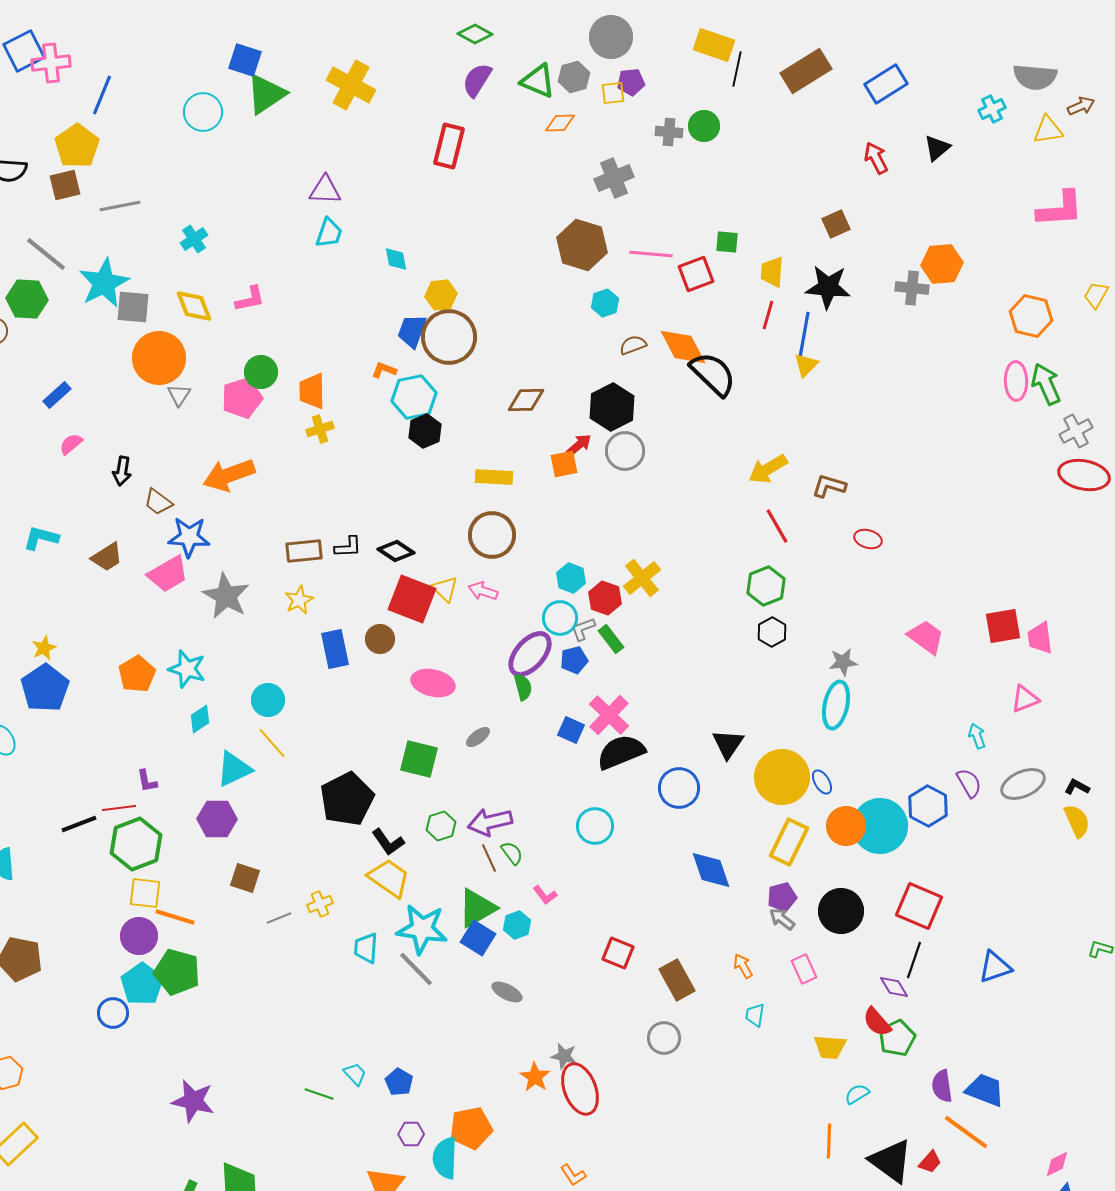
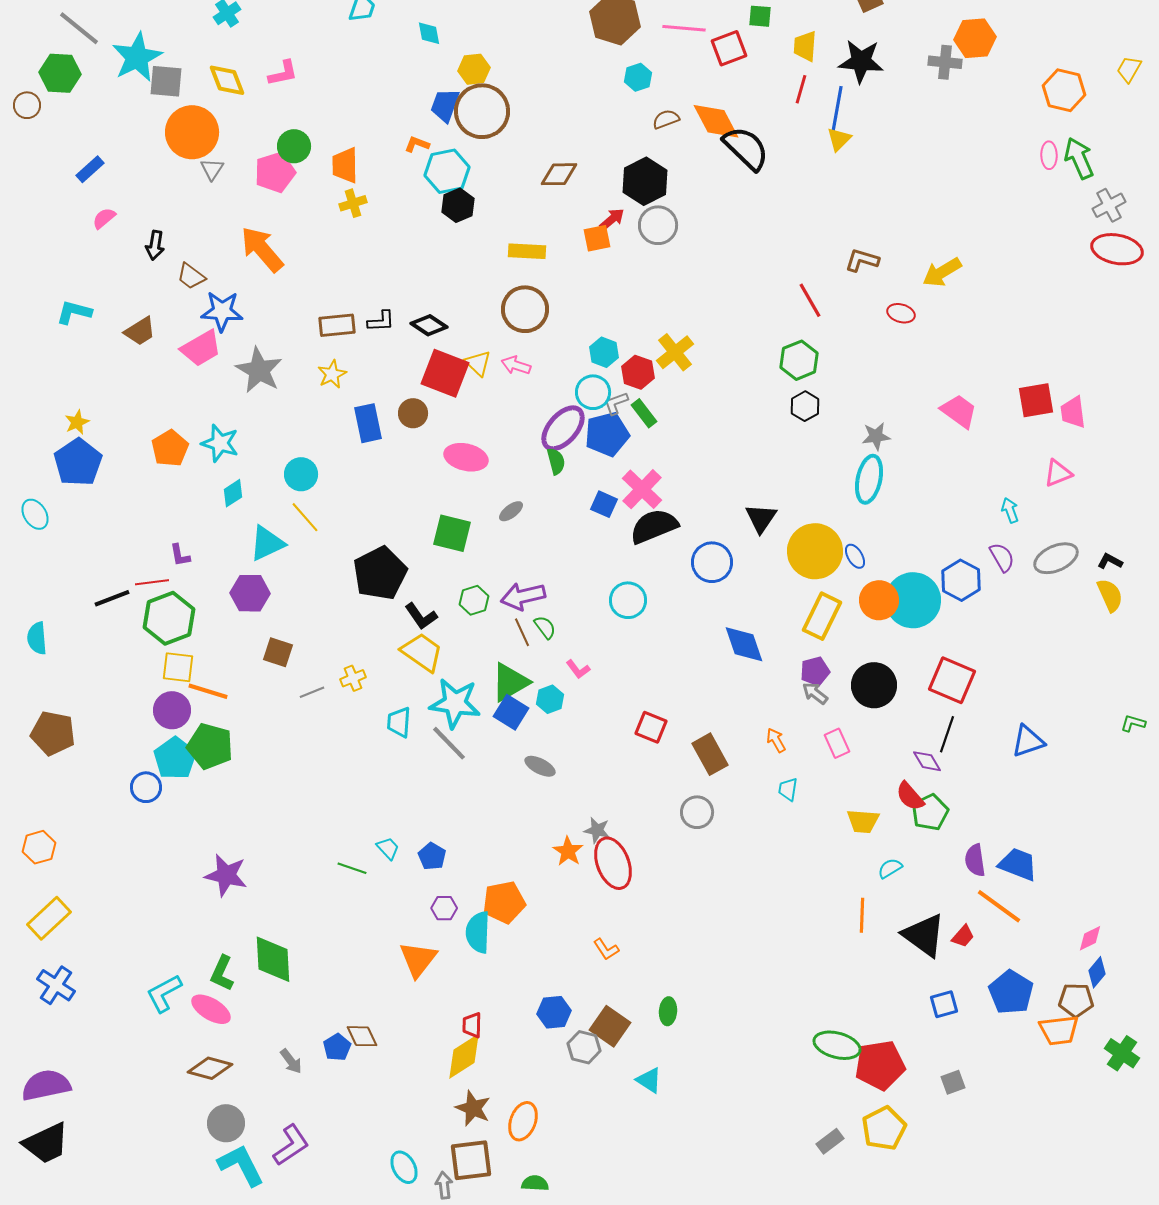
pink ellipse: (1016, 381) -> (1049, 155), size x0.7
yellow arrow: (768, 469) -> (942, 272), moved
orange arrow: (229, 475) -> (262, 249), turned 69
blue pentagon: (574, 660) -> (607, 434), size x1.6

